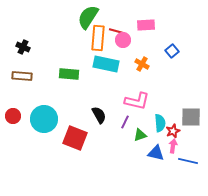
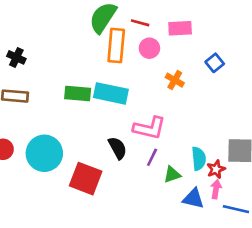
red line: (116, 31) -> (140, 23), moved
cyan rectangle: (106, 64) -> (111, 93), moved
pink L-shape: (137, 101) -> (149, 128), moved

